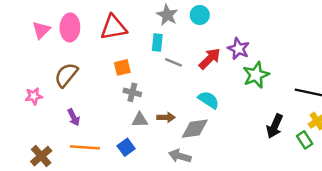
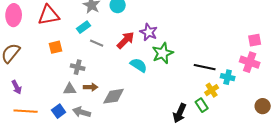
cyan rectangle: (157, 42) -> (84, 27), turned 48
gray cross: (132, 92) -> (78, 67), moved
cyan semicircle: (208, 100) -> (139, 65), moved
black arrow: (275, 126) -> (180, 113), moved
gray arrow: (180, 156) -> (82, 112), moved

